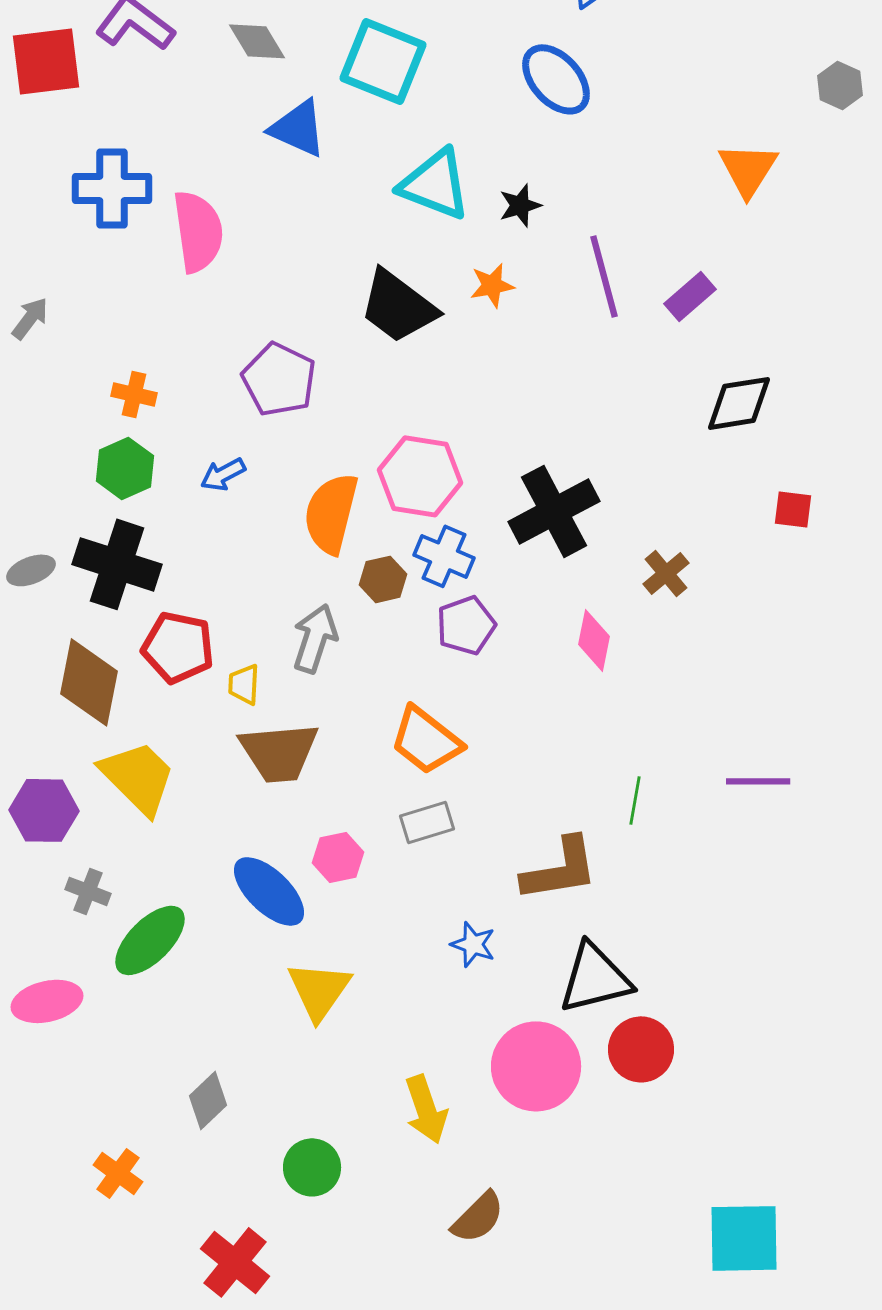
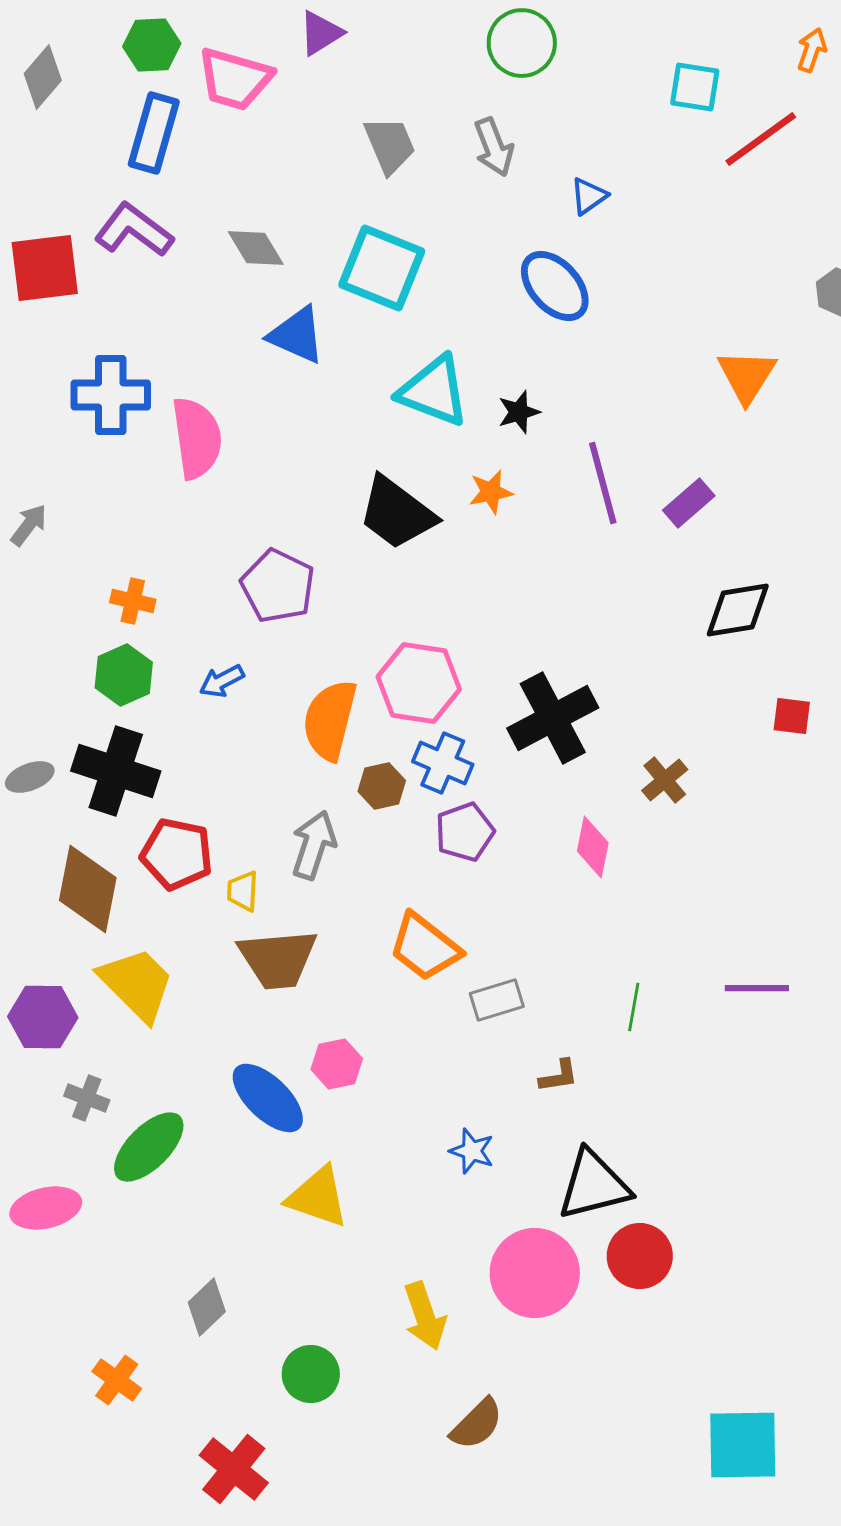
gray rectangle: (427, 822) -> (497, 1000), moved
brown L-shape: (560, 869) -> (559, 1076), size x0.5
yellow triangle: (319, 990) -> (318, 1197), turned -46

